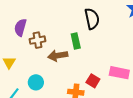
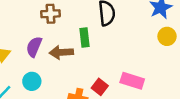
purple semicircle: (20, 27) -> (34, 47), moved
brown cross: (37, 40) -> (51, 14), moved

